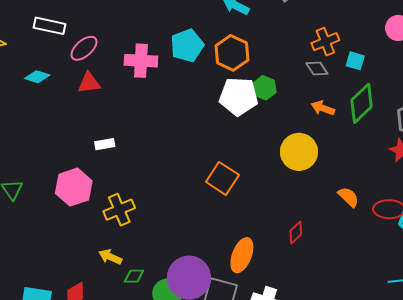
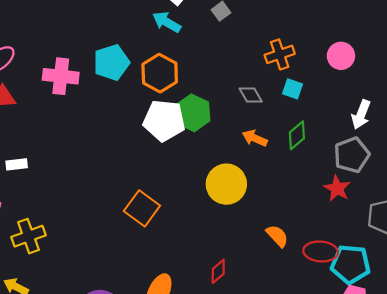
orange cross: (325, 42) -> (280, 54), moved
green hexagon: (264, 88) -> (193, 113), size x1.4
green diamond: (362, 103) -> (297, 135), size x0.7

